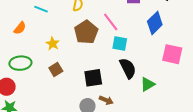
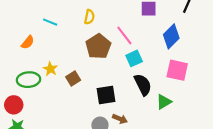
yellow star: (53, 44) -> (50, 69), moved
cyan square: (120, 44) -> (134, 58), turned -35
pink square: (172, 54) -> (177, 70), moved
brown square: (56, 69) -> (73, 78), moved

